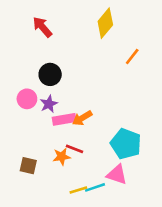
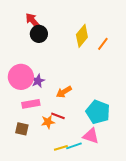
yellow diamond: (105, 23) -> (82, 36), moved
black circle: (50, 74) -> (39, 34), moved
pink circle: (27, 99) -> (21, 77), size x1.6
pink rectangle: (64, 119) -> (31, 104), moved

